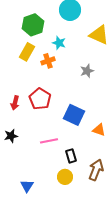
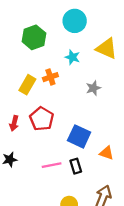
cyan star: (59, 43) -> (72, 57), moved
yellow rectangle: (27, 52) -> (27, 85), moved
black rectangle: (71, 156) -> (76, 166), moved

